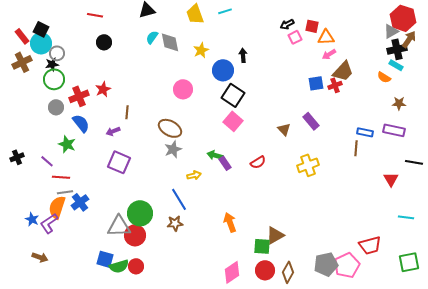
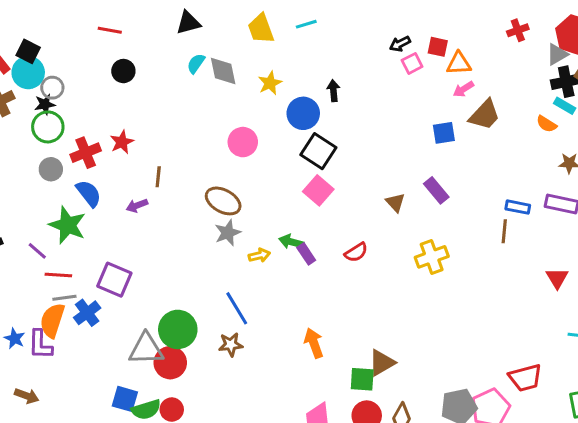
red cross: (335, 85) -> (518, 30), moved
green star: (67, 144) -> (67, 225), size x1.4
purple square: (119, 162) -> (114, 280), moved
yellow arrow: (194, 175) -> (259, 255), moved
purple L-shape: (49, 223) -> (40, 345), turned -55

